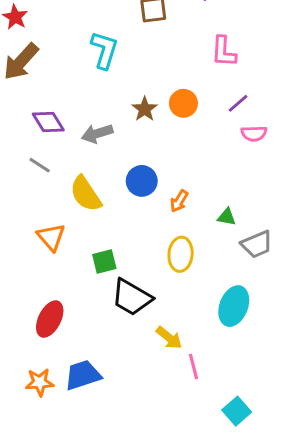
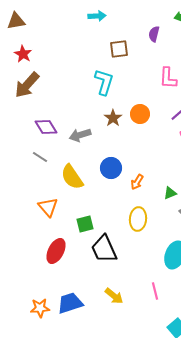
cyan L-shape: (104, 50) -> (104, 82), moved
green triangle: (227, 217) -> (170, 193), turned -32
black trapezoid: (132, 297) -> (104, 249), turned 36
red ellipse: (50, 319) -> (56, 251), moved
yellow arrow: (169, 338) -> (114, 296), moved
pink line: (193, 366) -> (155, 291), moved

